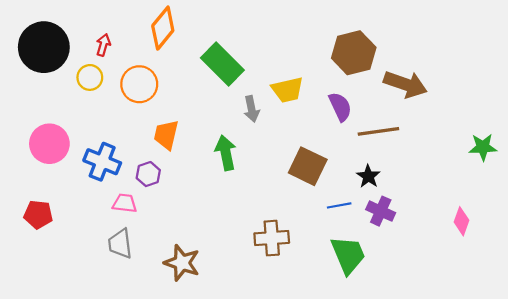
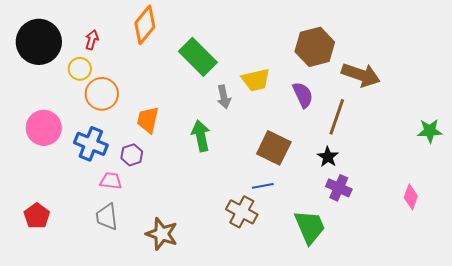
orange circle: (139, 84) -> (102, 94), moved
brown line: (378, 131) -> (337, 117), turned -63
blue line: (339, 205) -> (263, 186), moved
red pentagon: (38, 214) -> (37, 216), moved, turned 30
brown cross: (272, 238) -> (242, 212), turned 32

